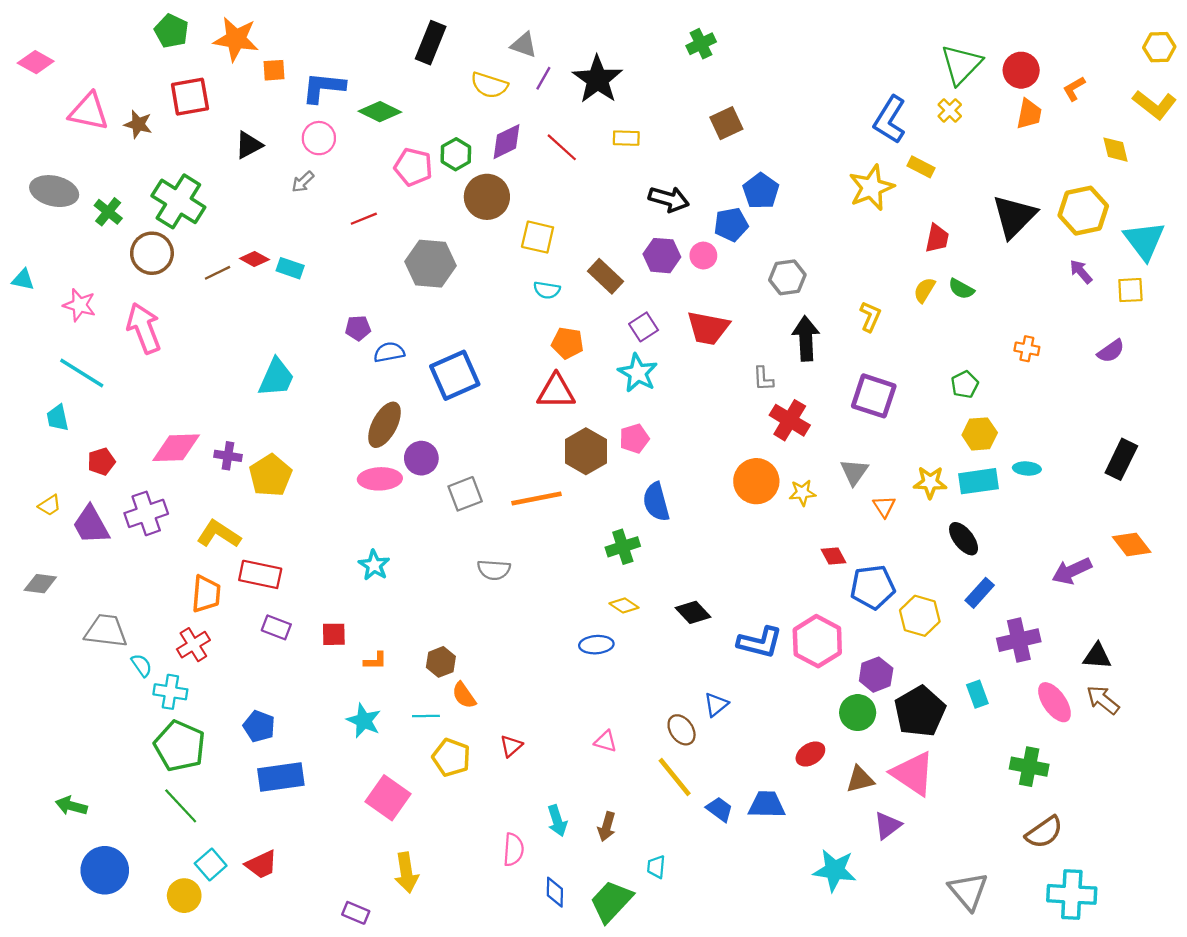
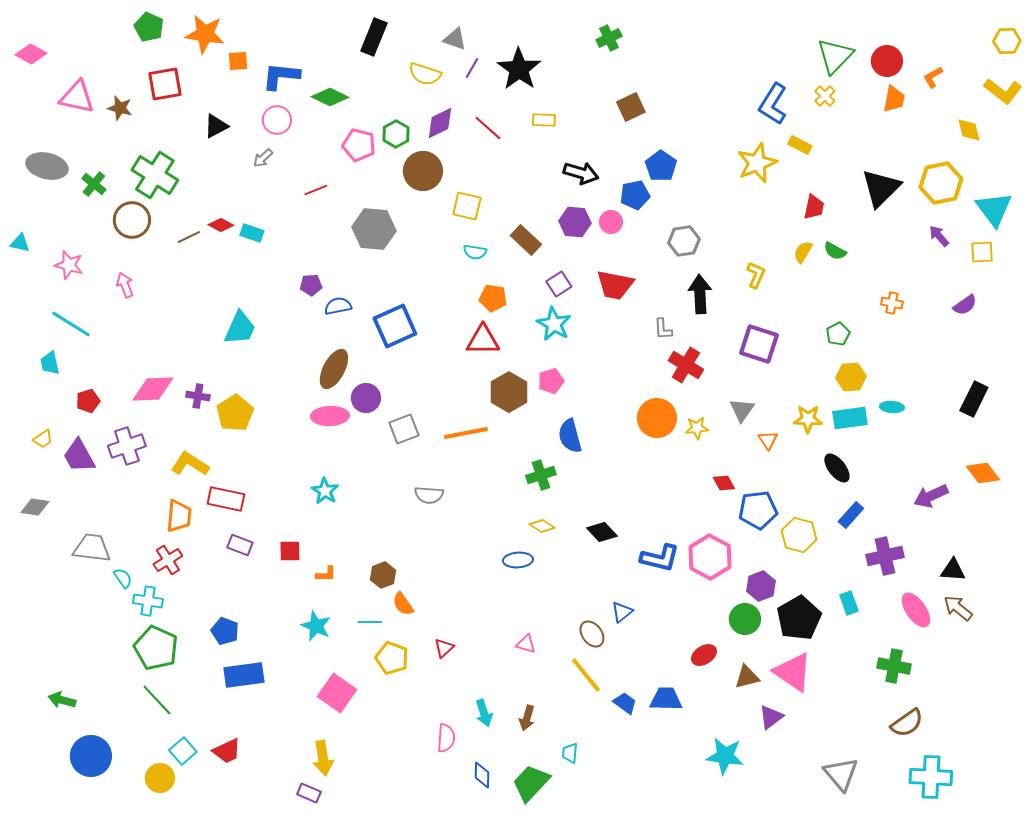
pink arrow: (144, 328) -> (125, 285), size x0.6
yellow arrow: (406, 873) -> (323, 758), moved

